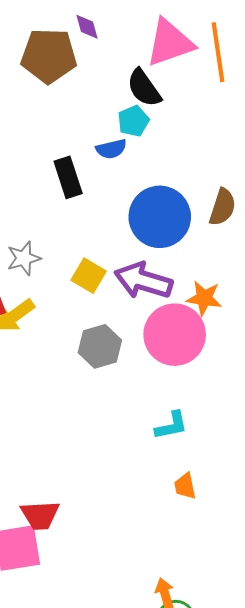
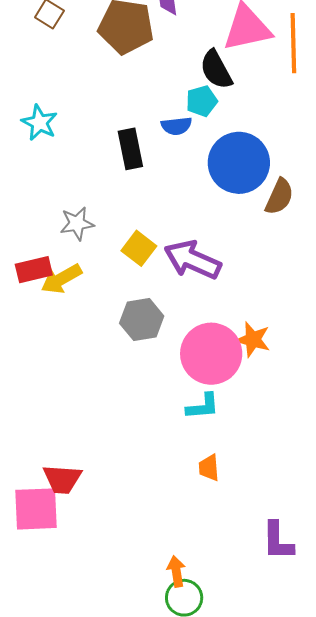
blue circle: (160, 217) -> (239, 163), moved
orange star: (204, 298) -> (253, 340), moved
pink circle: (175, 335) -> (211, 354), moved

